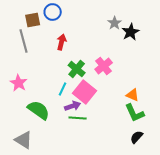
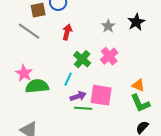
gray star: (115, 23) -> (108, 26), moved
gray line: (24, 41) -> (29, 31), turned -40
pink square: (85, 92) -> (101, 95), moved, turned -30
green semicircle: (39, 110) -> (37, 86), moved, turned -40

